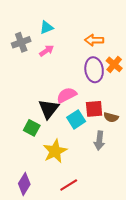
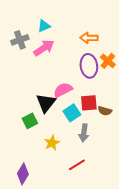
pink arrow: (47, 51) -> (44, 48), size x1.5
green square: (32, 128) -> (30, 121), turned 35
gray arrow: (99, 141) -> (84, 133), moved
yellow star: (55, 151) -> (52, 143), size x0.7
red line: (69, 185) -> (77, 165), moved

